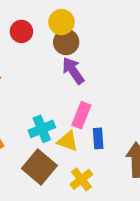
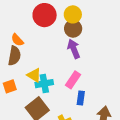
red circle: (21, 31) -> (45, 15), size x1.5
yellow triangle: (68, 141) -> (34, 75), moved

